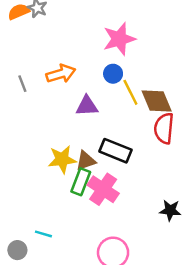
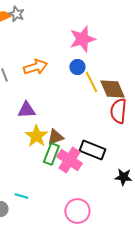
purple triangle: (87, 106) -> (26, 110), moved
black rectangle: (116, 151) -> (92, 150), moved
yellow star: (62, 159) -> (36, 136), turned -30

